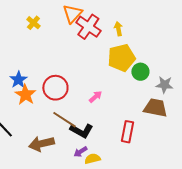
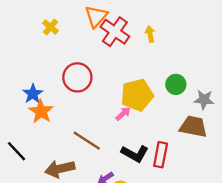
yellow pentagon: (121, 58) -> (137, 95), moved
red circle: (55, 88) -> (77, 77), moved
black L-shape: (81, 131) -> (135, 154), moved

